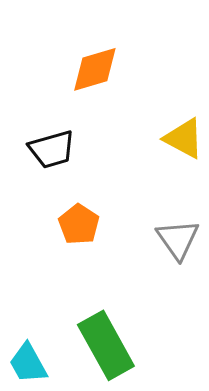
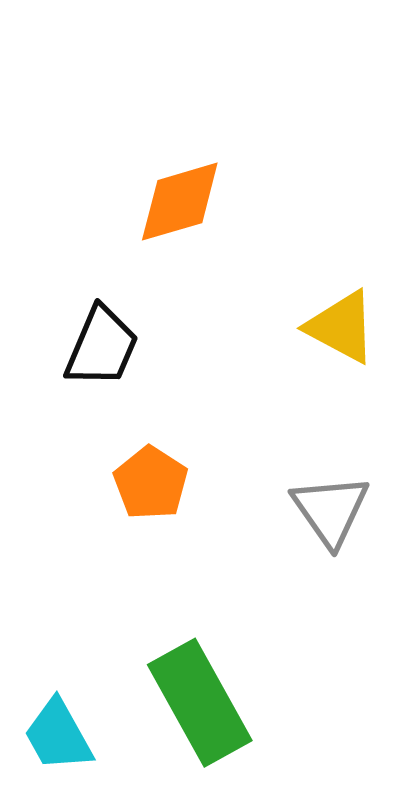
black trapezoid: (52, 149) -> (102, 347), turned -51

